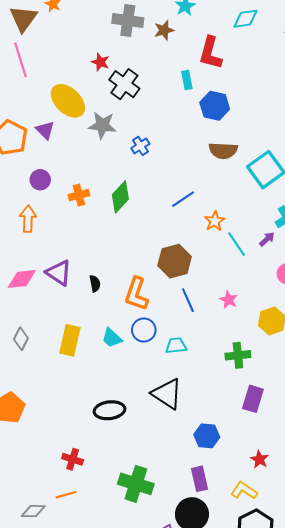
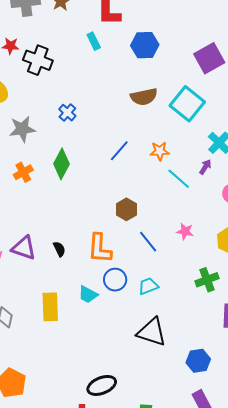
blue hexagon: (215, 106) -> (145, 45), moved
gray star: (102, 125) -> (22, 129), moved
orange star: (215, 221) -> (160, 151), moved, turned -30
brown hexagon: (175, 261) -> (126, 209), size x0.7
black ellipse: (109, 410) -> (102, 385), moved

